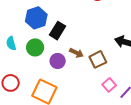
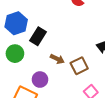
purple circle: (58, 61) -> (40, 80), moved

